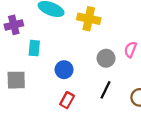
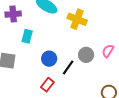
black line: (106, 90) -> (68, 67), moved

